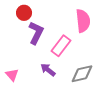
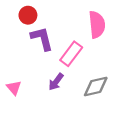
purple L-shape: (36, 33) -> (42, 39), turned -40
purple arrow: (48, 70) -> (56, 82), turned -91

